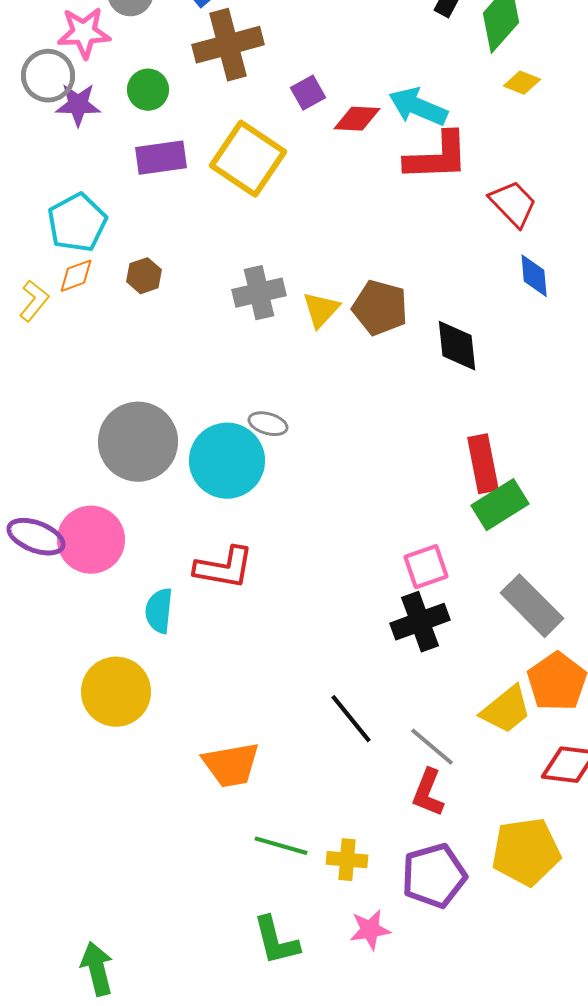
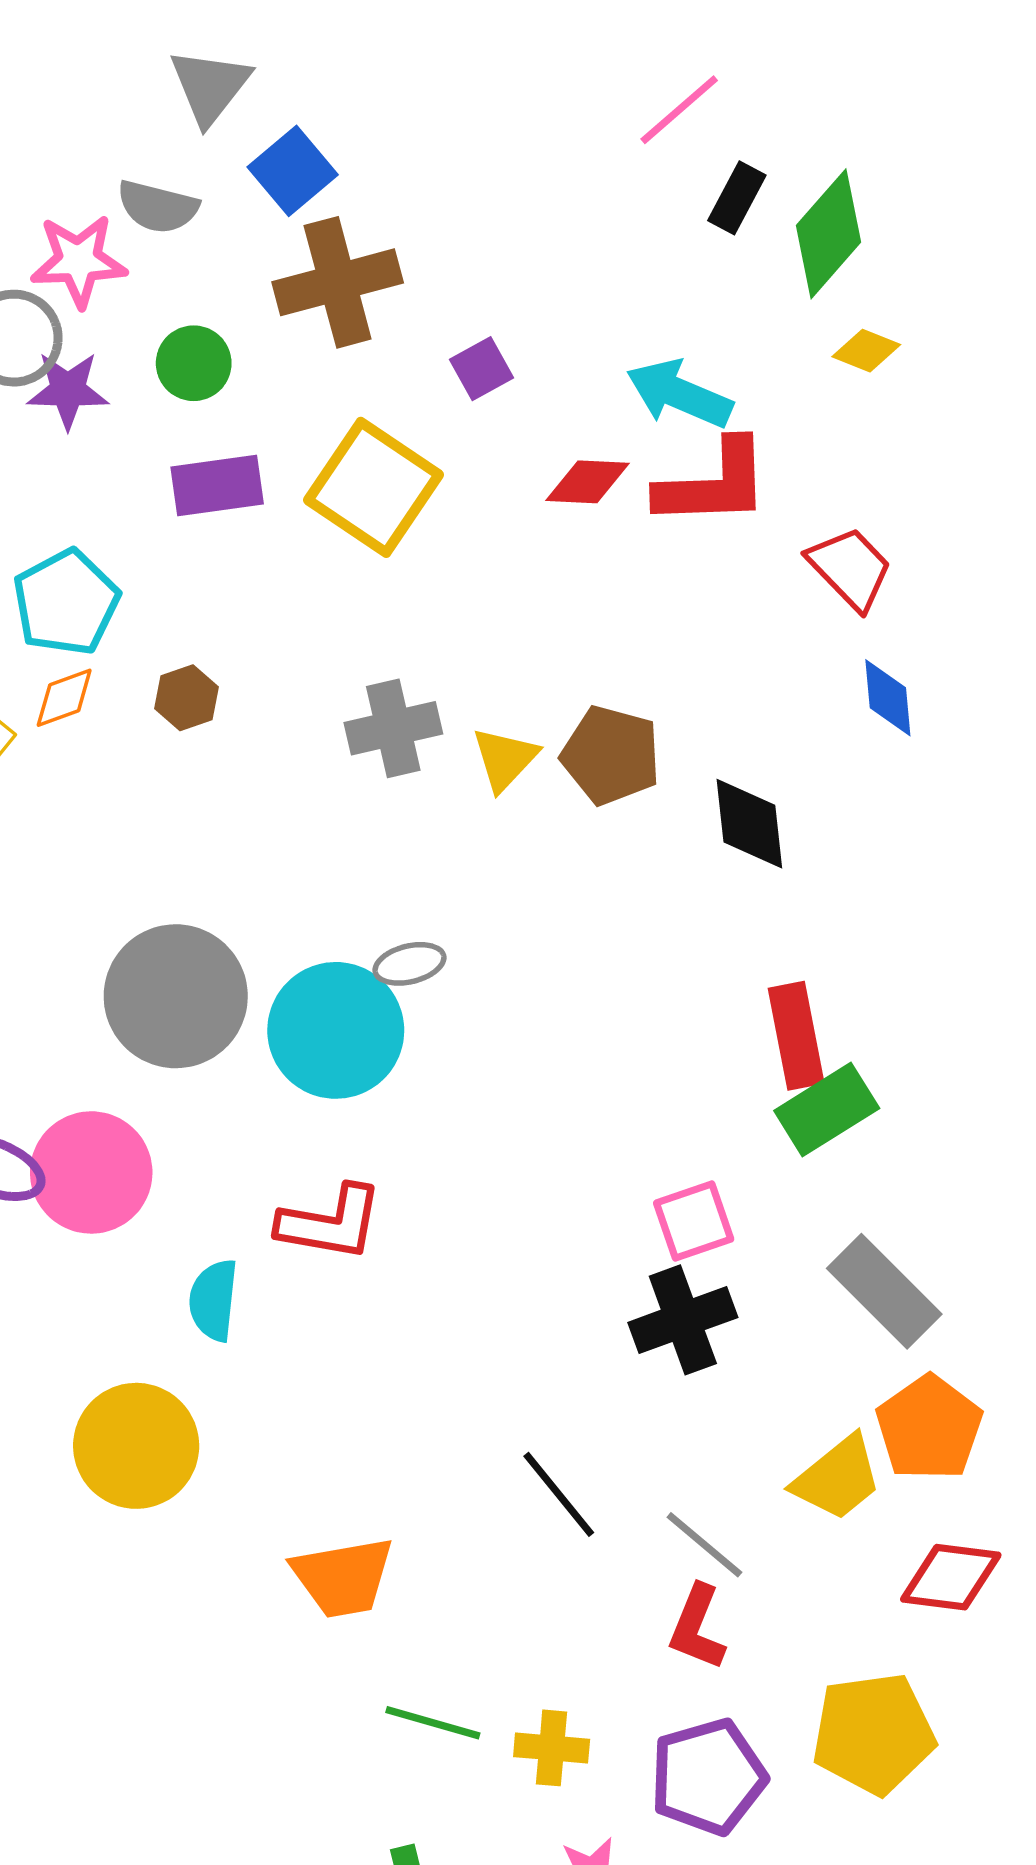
red diamond: (357, 119) -> (588, 482), moved
gray ellipse: (268, 424) -> (409, 964), turned -30

